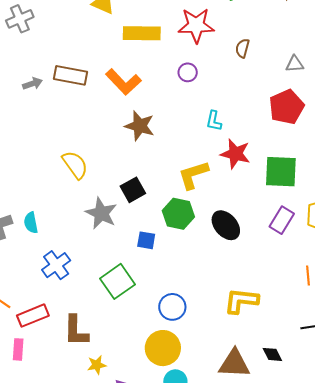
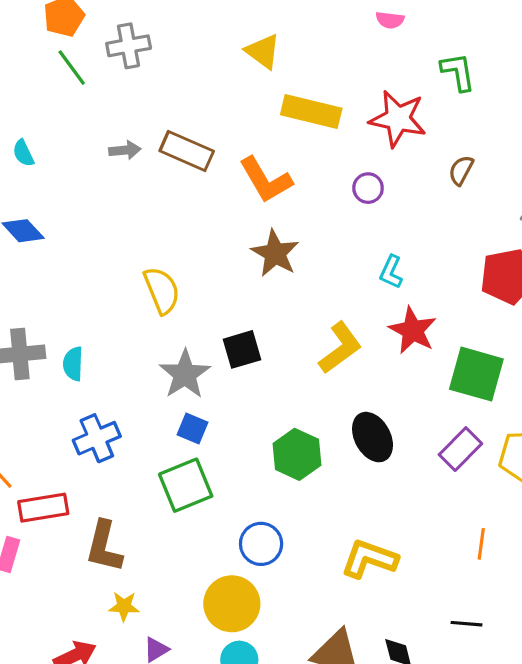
yellow L-shape: (193, 175) -> (340, 348), turned 148
green hexagon: (178, 214) -> (297, 454), moved
blue square: (146, 240) -> (192, 429), moved

